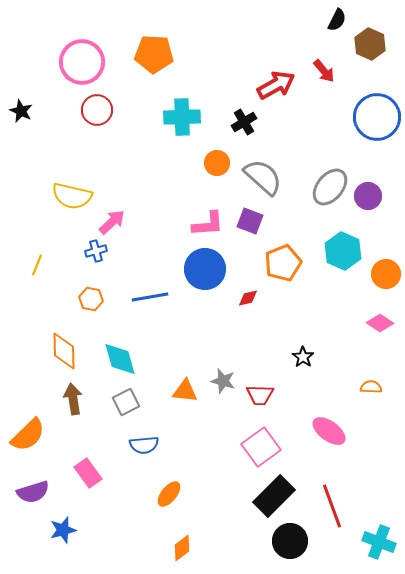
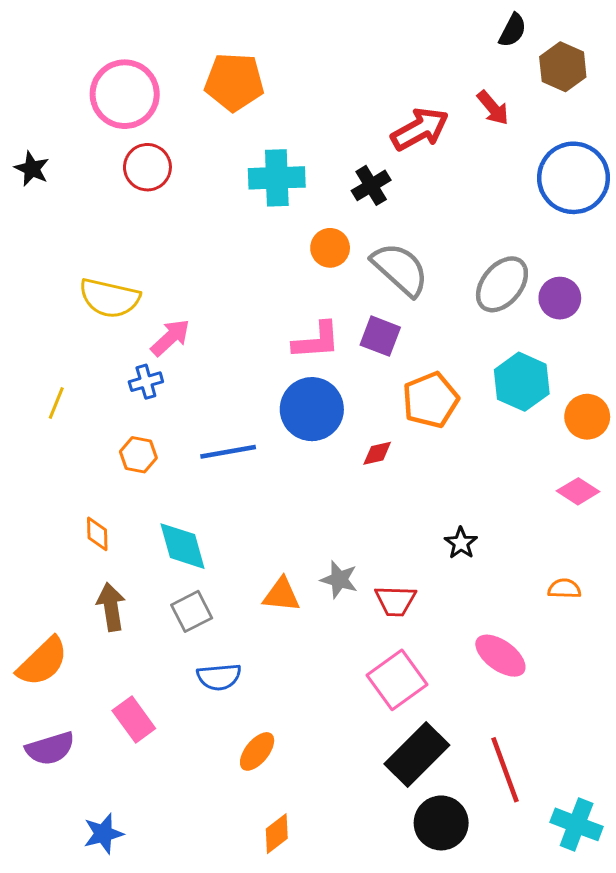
orange diamond: (64, 351) -> (97, 534), size x0.6
blue star: (63, 530) -> (103, 834), moved

